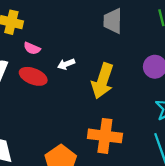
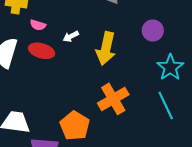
orange cross: (105, 136) -> (113, 99), turned -32

